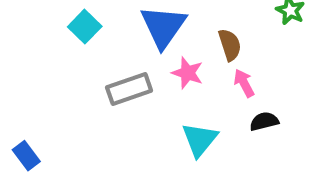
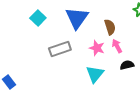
pink star: (187, 73) -> (97, 48), moved

